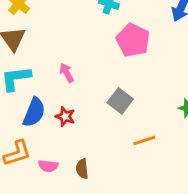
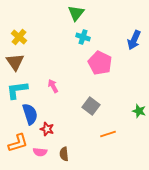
blue semicircle: (34, 112) -> (30, 114), turned -40
red star: (65, 116) -> (47, 129), moved

